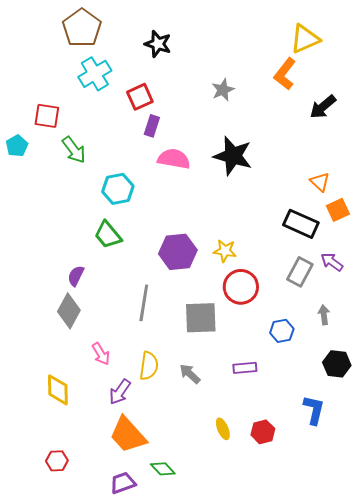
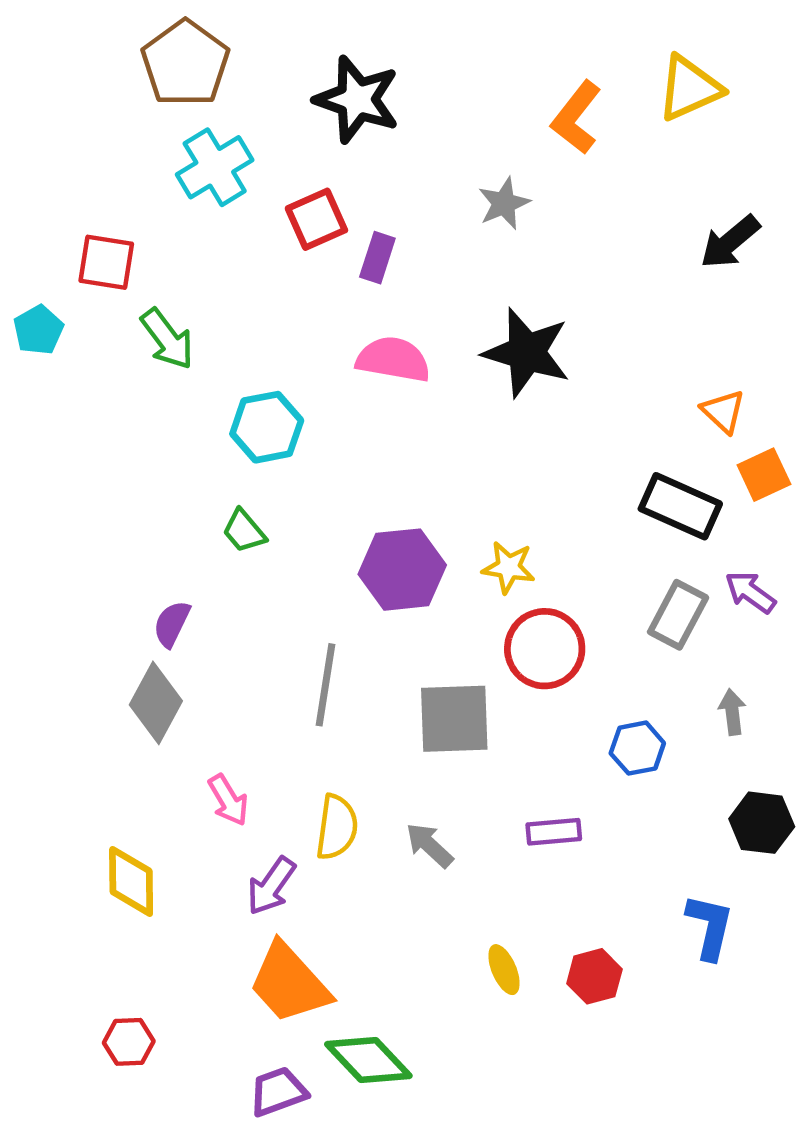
black star: (158, 44) -> (357, 99), size x1.4
orange L-shape: (285, 74) -> (576, 118), moved
purple rectangle: (152, 126) -> (377, 258), moved
green trapezoid: (108, 235) -> (244, 531), size x0.7
green diamond: (163, 469) -> (368, 1060), size x1.5

